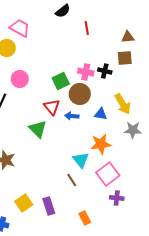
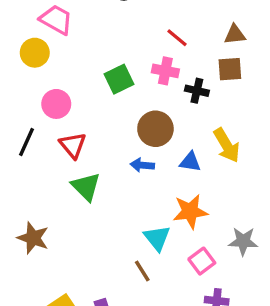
red line: (87, 28) -> (177, 38), moved, turned -40
pink cross: (86, 72) -> (165, 71), moved
green square: (61, 81) -> (119, 79), moved
red triangle: (52, 107) -> (73, 145), moved
gray star: (133, 130) -> (243, 241), moved
pink square: (108, 174) -> (202, 261), size x0.7

